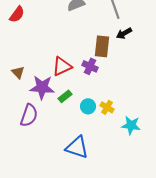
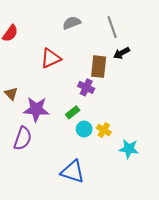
red triangle: (62, 66) -> (51, 58), moved
green rectangle: (65, 96) -> (73, 112), moved

